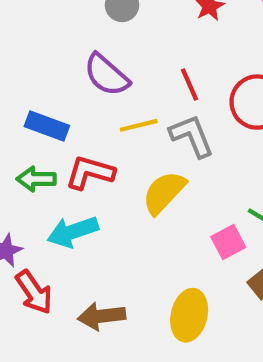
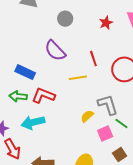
yellow line: (139, 125) -> (78, 78), moved
gray L-shape: (192, 136) -> (108, 105), moved
yellow semicircle: (164, 192) -> (87, 116), moved, size x0.6

